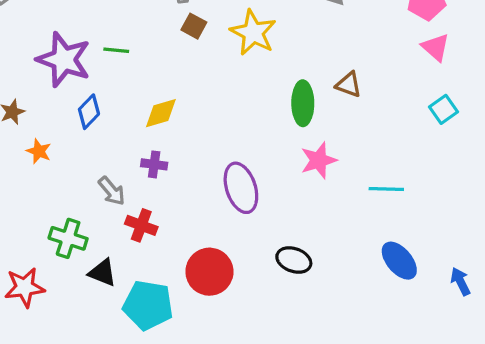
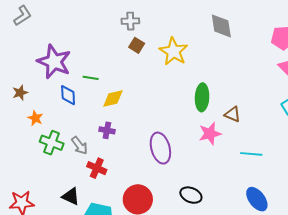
green line: (116, 50) -> (91, 78), moved
brown triangle: (349, 85) -> (233, 114), moved
blue diamond: (89, 112) -> (68, 95), turned -50
green cross: (68, 238) -> (52, 143), moved

